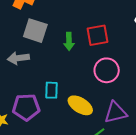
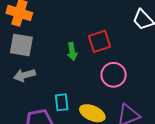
gray square: (35, 31) -> (21, 45), moved

